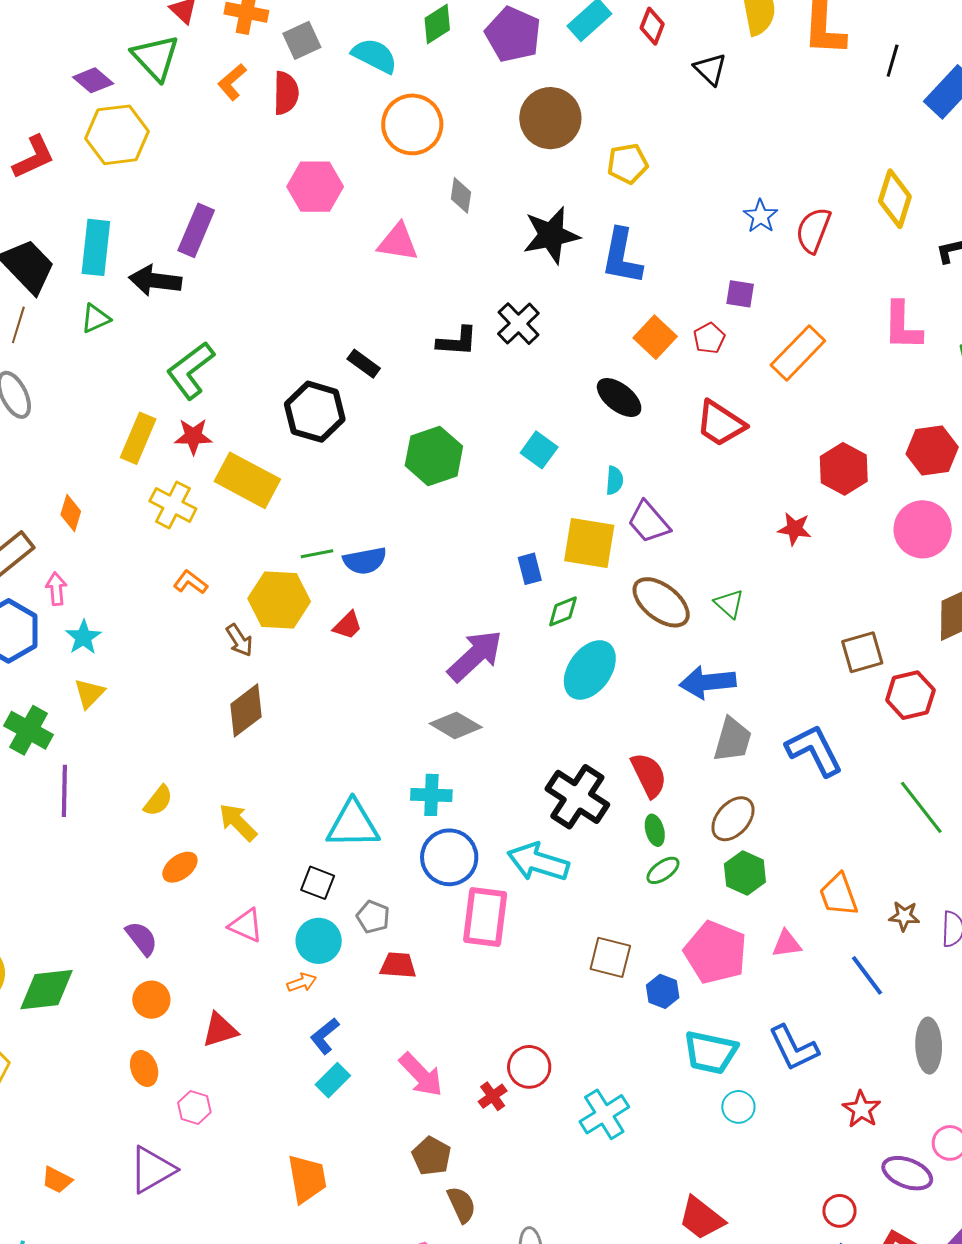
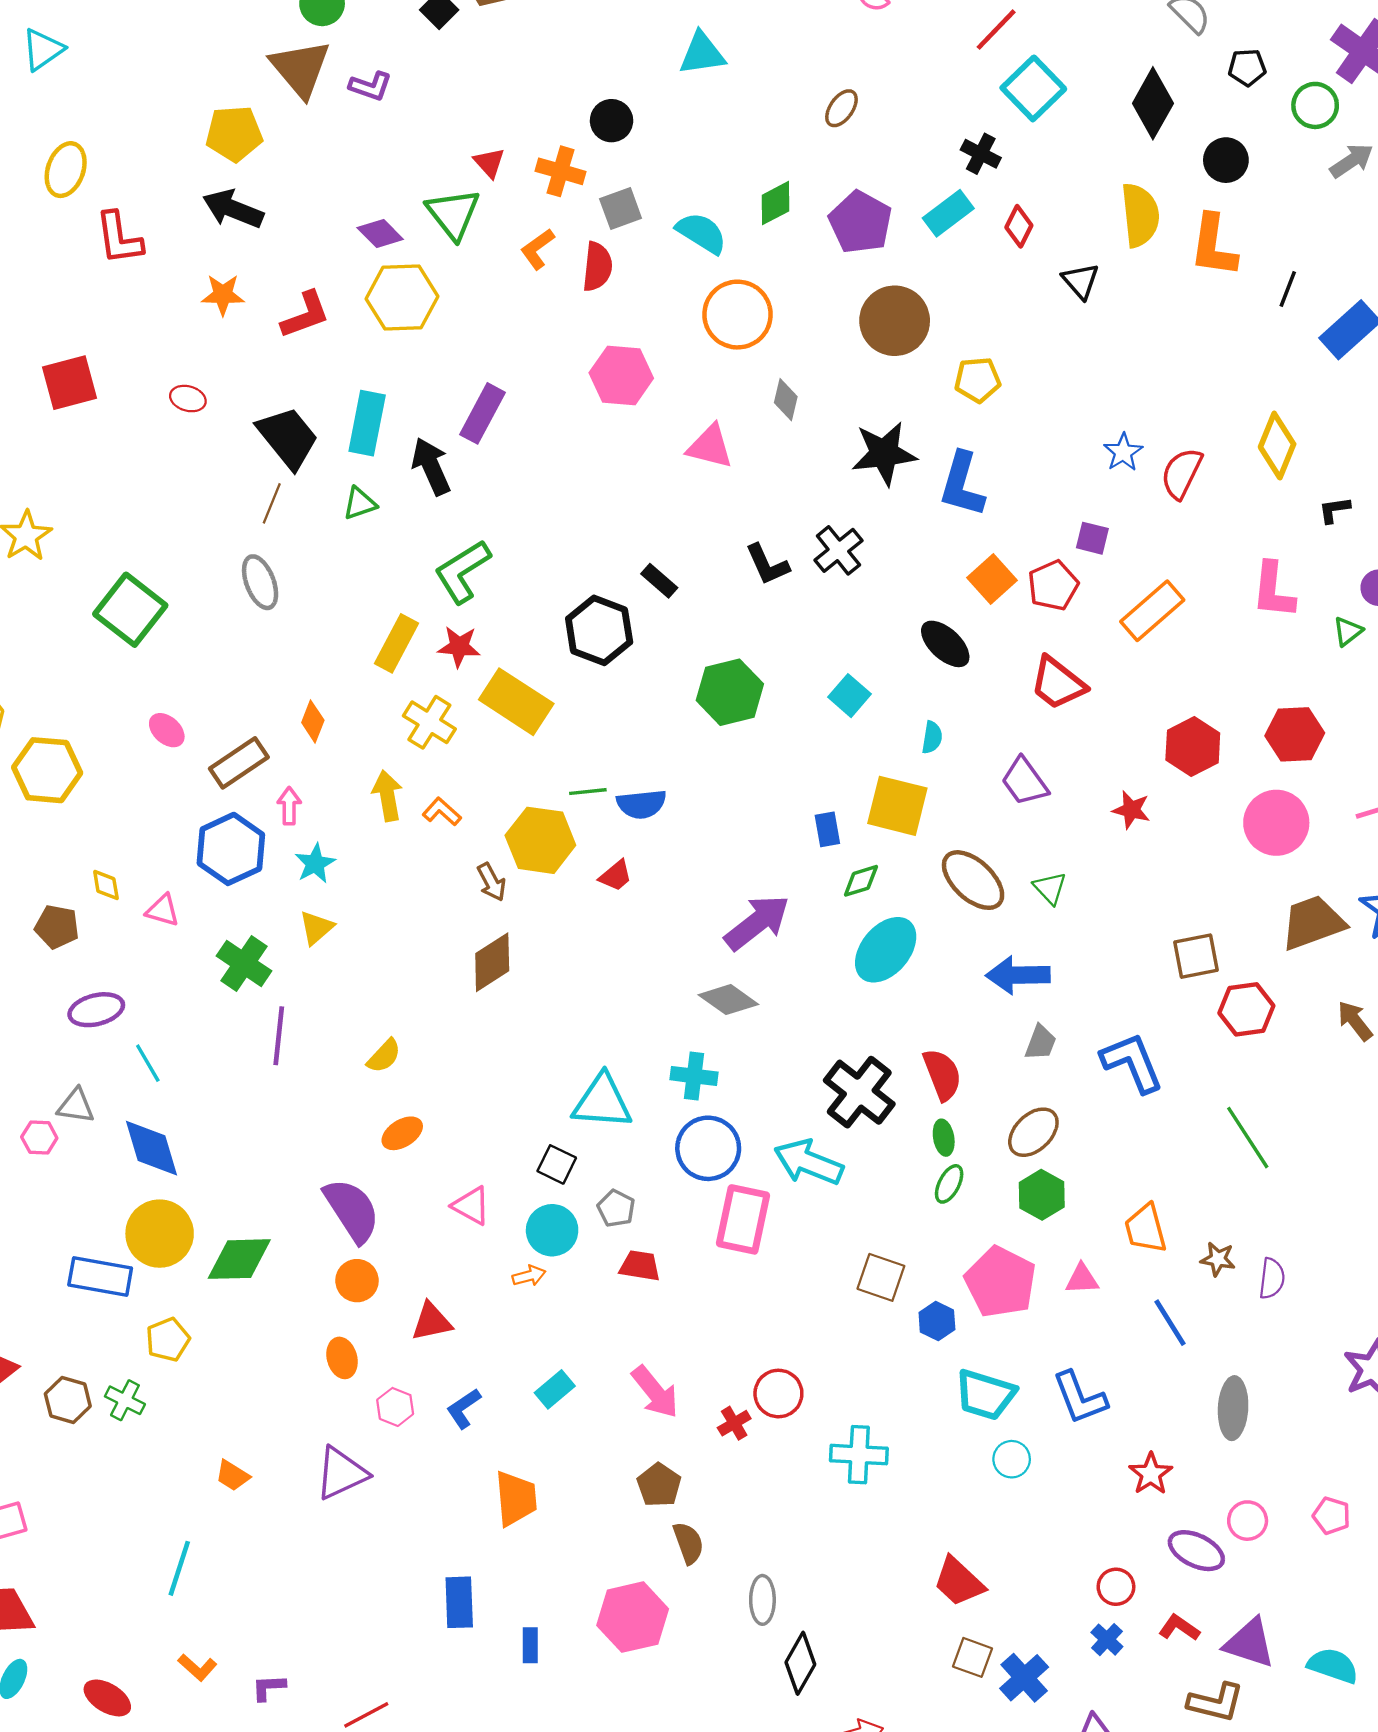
black arrow: (155, 281) -> (431, 466), turned 54
red pentagon: (709, 338) -> (1053, 586), size x1.4
black L-shape: (457, 341) -> (767, 565), turned 57
purple trapezoid: (649, 522) -> (1025, 781), moved
gray trapezoid: (733, 740) -> (1041, 1043), size x0.7
yellow arrow: (238, 822) -> (387, 796), moved, turned 30
green ellipse: (663, 870) -> (949, 1184), turned -32
purple semicircle: (142, 938) -> (352, 1210), size x1.6
blue L-shape: (325, 1036) -> (464, 1408), moved
cyan cross: (604, 1114) -> (859, 1455), turned 30

